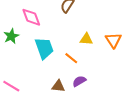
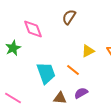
yellow triangle: (86, 39) -> (88, 51), turned -32
cyan trapezoid: (44, 48) -> (46, 73), moved

